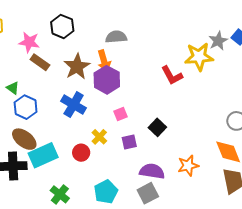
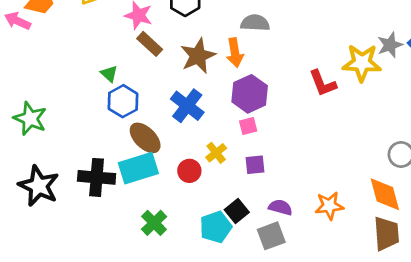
purple hexagon: (107, 80) -> (250, 94), moved
black square: (157, 127) -> (237, 211), moved
brown ellipse: (24, 139) -> (145, 138), moved
purple semicircle: (152, 171) -> (280, 207), size x0.7

